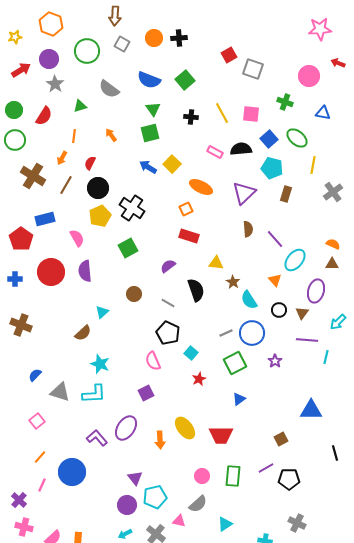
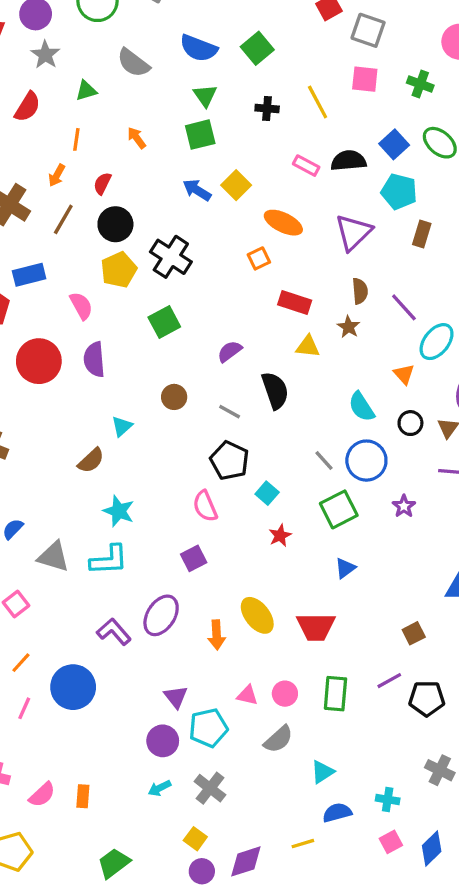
pink square: (251, 114) -> (365, 79), moved
red rectangle: (189, 236) -> (295, 302), moved
brown star: (233, 282) -> (349, 327), moved
gray line: (226, 333) -> (324, 461), turned 72
pink triangle: (179, 521) -> (247, 695), moved

